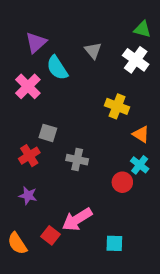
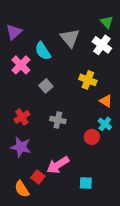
green triangle: (142, 29) -> (107, 22), turned 32
purple triangle: (36, 43) -> (14, 32), moved
gray triangle: (93, 51) -> (70, 38), size x1.5
gray square: (48, 133) -> (46, 86), moved, turned 32
purple star: (28, 195) -> (21, 147), size x1.5
orange semicircle: (17, 243) -> (22, 189), moved

